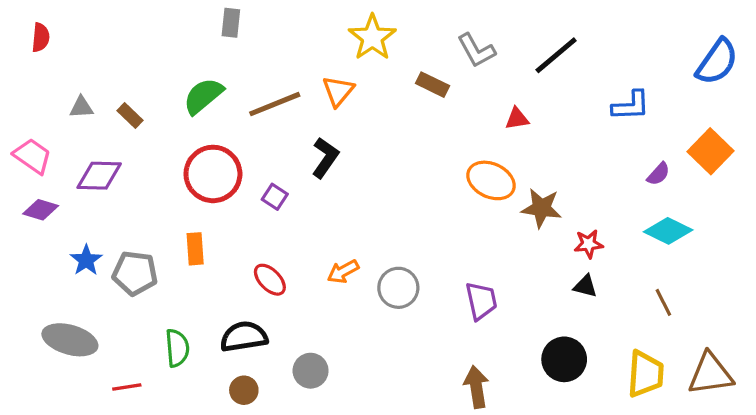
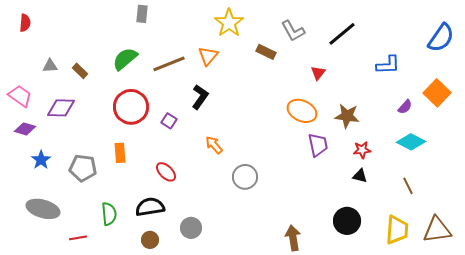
red triangle: (517, 119) -> (318, 73), turned -42
brown star: (541, 208) -> (347, 116), moved
blue star: (86, 260) -> (41, 160), moved
orange arrow: (343, 272) -> (214, 145), moved, turned 78
purple trapezoid: (481, 301) -> (318, 145), moved

